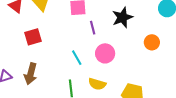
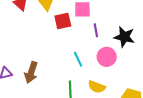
black star: (122, 17) -> (124, 37), moved, turned 30
red square: (33, 37) -> (63, 21), moved

